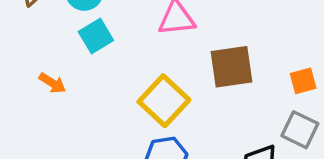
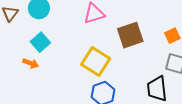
cyan square: (96, 36) -> (40, 42), moved

